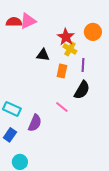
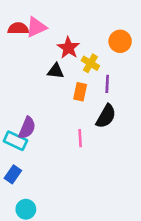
red star: (66, 37) -> (68, 48), moved
pink line: (62, 107) -> (80, 138), turned 48
purple semicircle: (35, 123) -> (27, 128), moved

